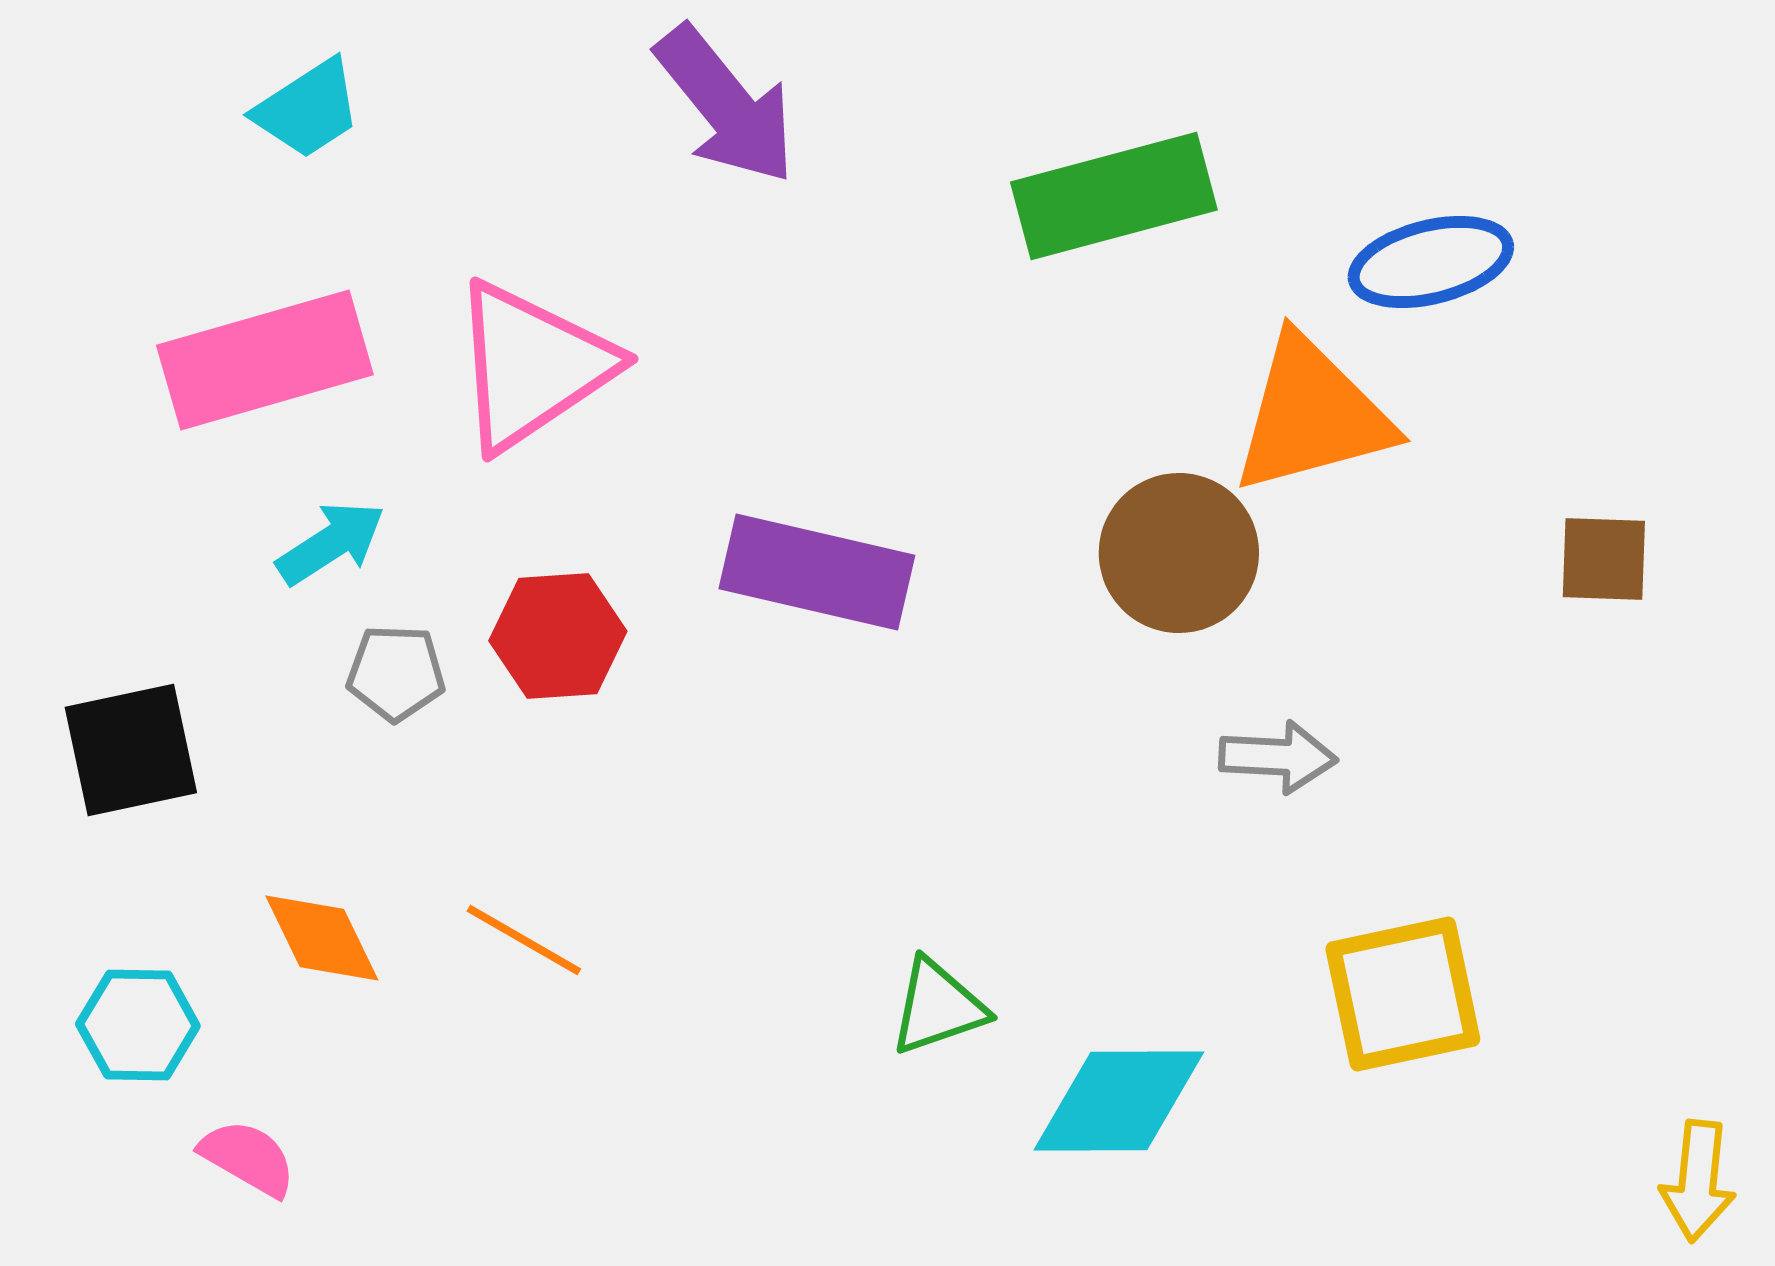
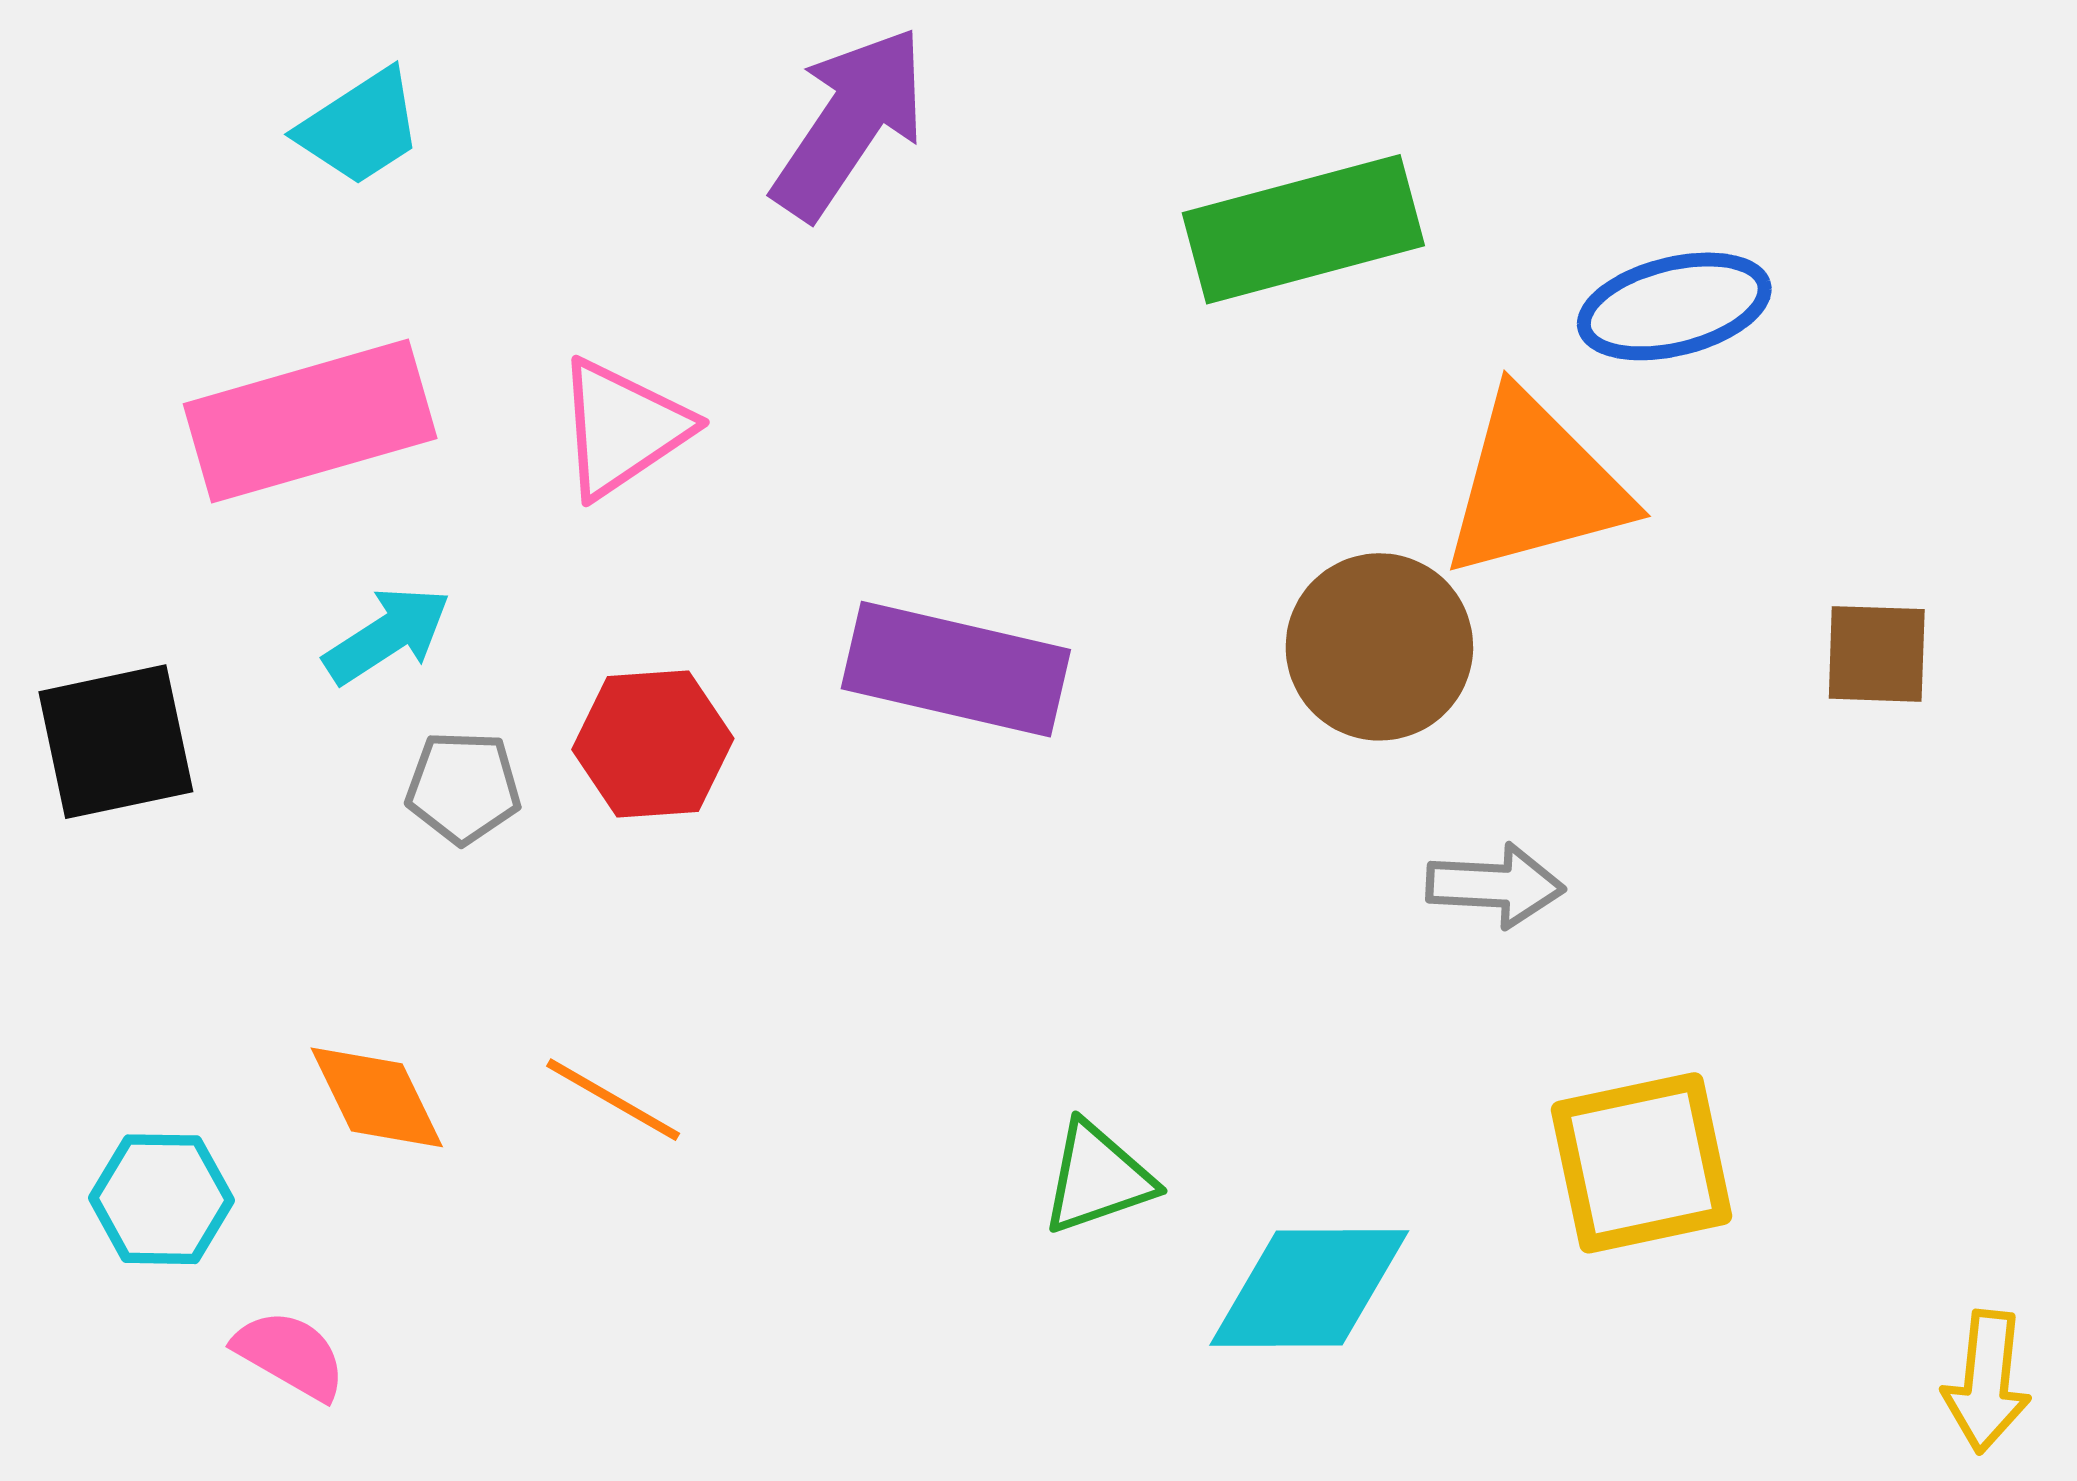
purple arrow: (726, 105) -> (849, 123), turned -107
pink triangle: (532, 366) -> (622, 428), size x0.7
black square: (131, 750) -> (116, 742), moved

